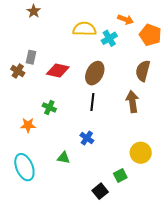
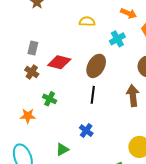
yellow semicircle: (84, 29) -> (87, 21), size x0.7
cyan cross: (109, 38) -> (117, 39), moved
brown cross: (18, 71) -> (32, 72), moved
green triangle: (64, 158) -> (62, 149), turned -40

